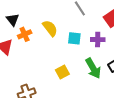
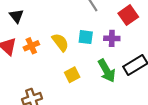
yellow semicircle: (50, 28) -> (60, 42), moved
orange cross: (25, 34) -> (31, 46), moved

